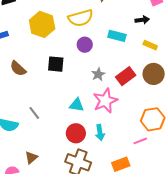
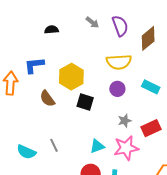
yellow hexagon: (42, 24) -> (71, 77), moved
cyan triangle: (77, 105) -> (97, 146), turned -42

